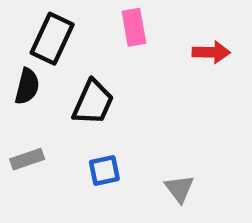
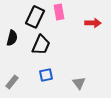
black rectangle: (52, 39) -> (35, 17), moved
gray rectangle: (27, 159) -> (12, 82), moved, turned -32

